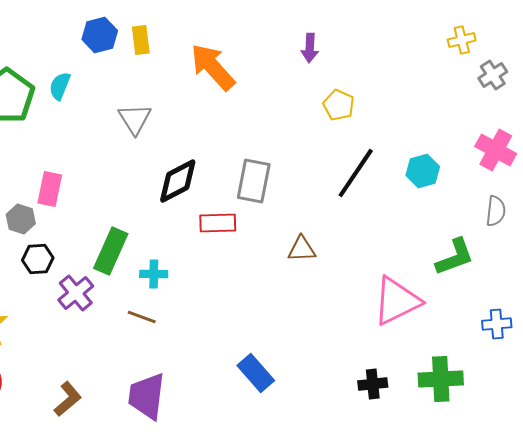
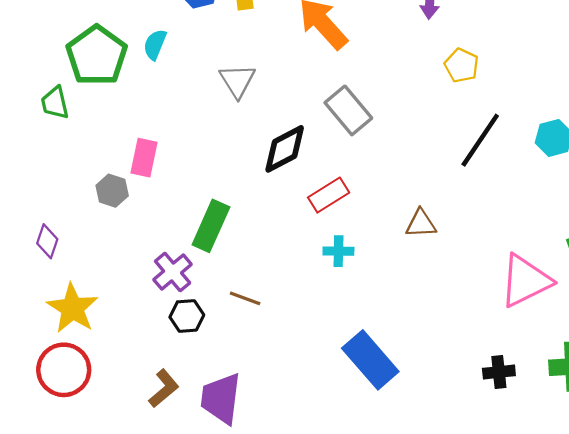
gray rectangle: (254, 181) -> (348, 110), moved, turned -51
red rectangle: (218, 223) -> (329, 195), turned -30
black hexagon: (38, 259) -> (187, 316), moved
cyan cross: (154, 274) -> (338, 251), moved
blue rectangle: (256, 373) -> (370, 360), size x1.4
purple trapezoid: (147, 396) -> (221, 398), moved

